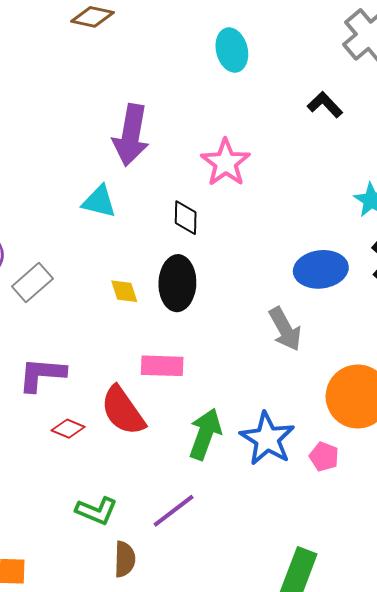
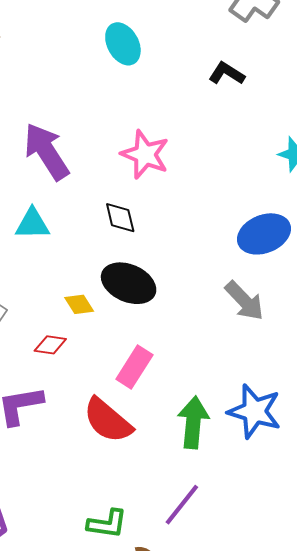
purple arrow: (131, 135) -> (46, 152), turned 152
black ellipse: (177, 283) -> (129, 283), turned -54
pink rectangle: (162, 366) -> (134, 367), turned -45
red diamond: (68, 429) -> (50, 345), moved

